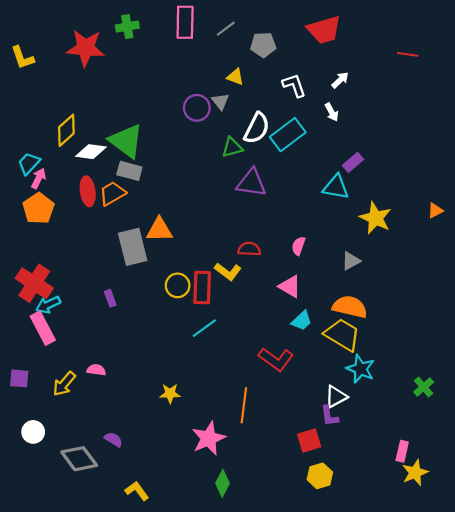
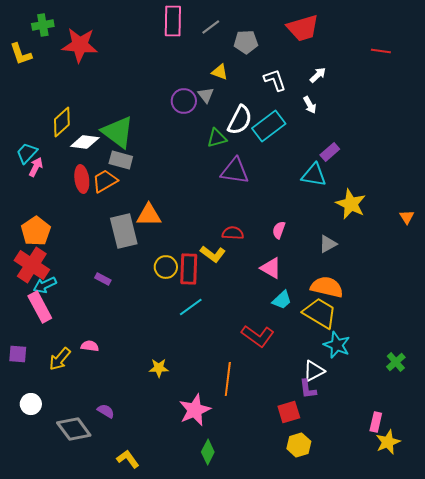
green cross: (127, 27) -> (43, 25), moved
orange pentagon: (39, 208) -> (36, 231), moved
orange triangle: (435, 211) -> (407, 217), moved, turned -35
purple rectangle: (110, 298) -> (103, 279), turned -42

